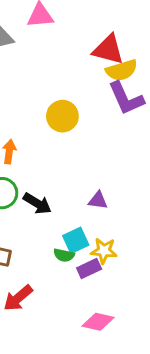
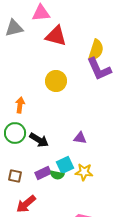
red triangle: (108, 50) -> (56, 36), moved
yellow semicircle: (122, 70) -> (96, 50), turned -55
purple rectangle: (89, 268) -> (43, 173), moved

